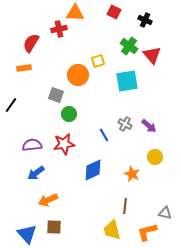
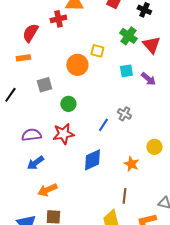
yellow square: (98, 61) -> (97, 51), turned 32
cyan square: (127, 81) -> (126, 71), size x0.6
gray square: (56, 95) -> (44, 85), moved, turned -35
purple arrow: (149, 126) -> (148, 79), moved
blue line: (104, 135) -> (103, 125), turned 64

